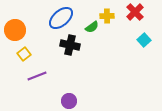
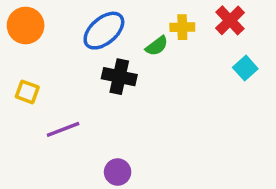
orange circle: (15, 30) -> (26, 25), moved
yellow square: (24, 54) -> (27, 92), moved, turned -32

